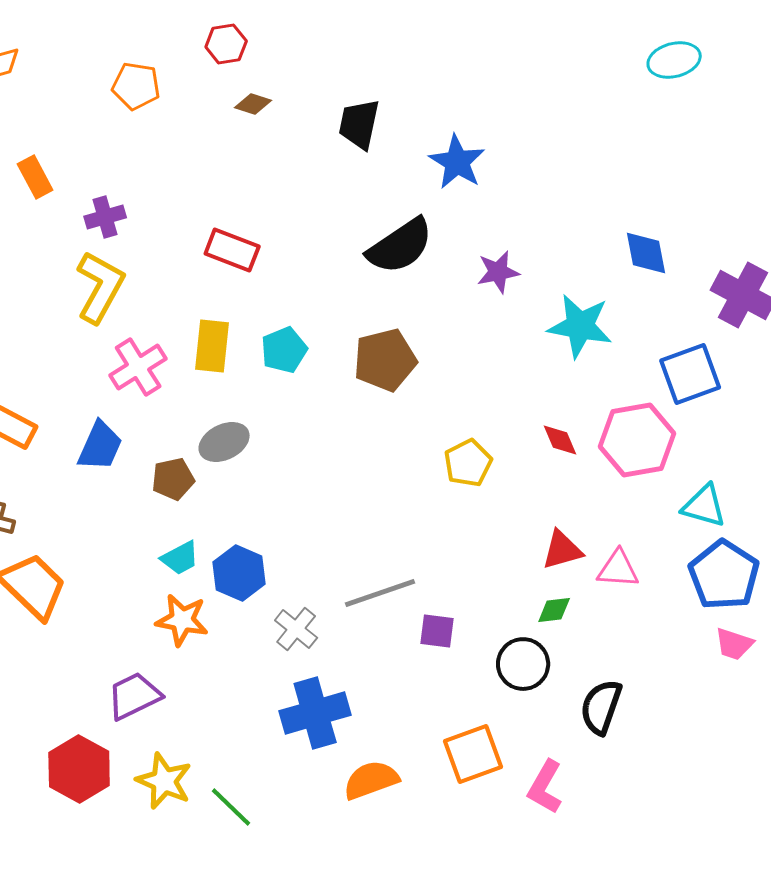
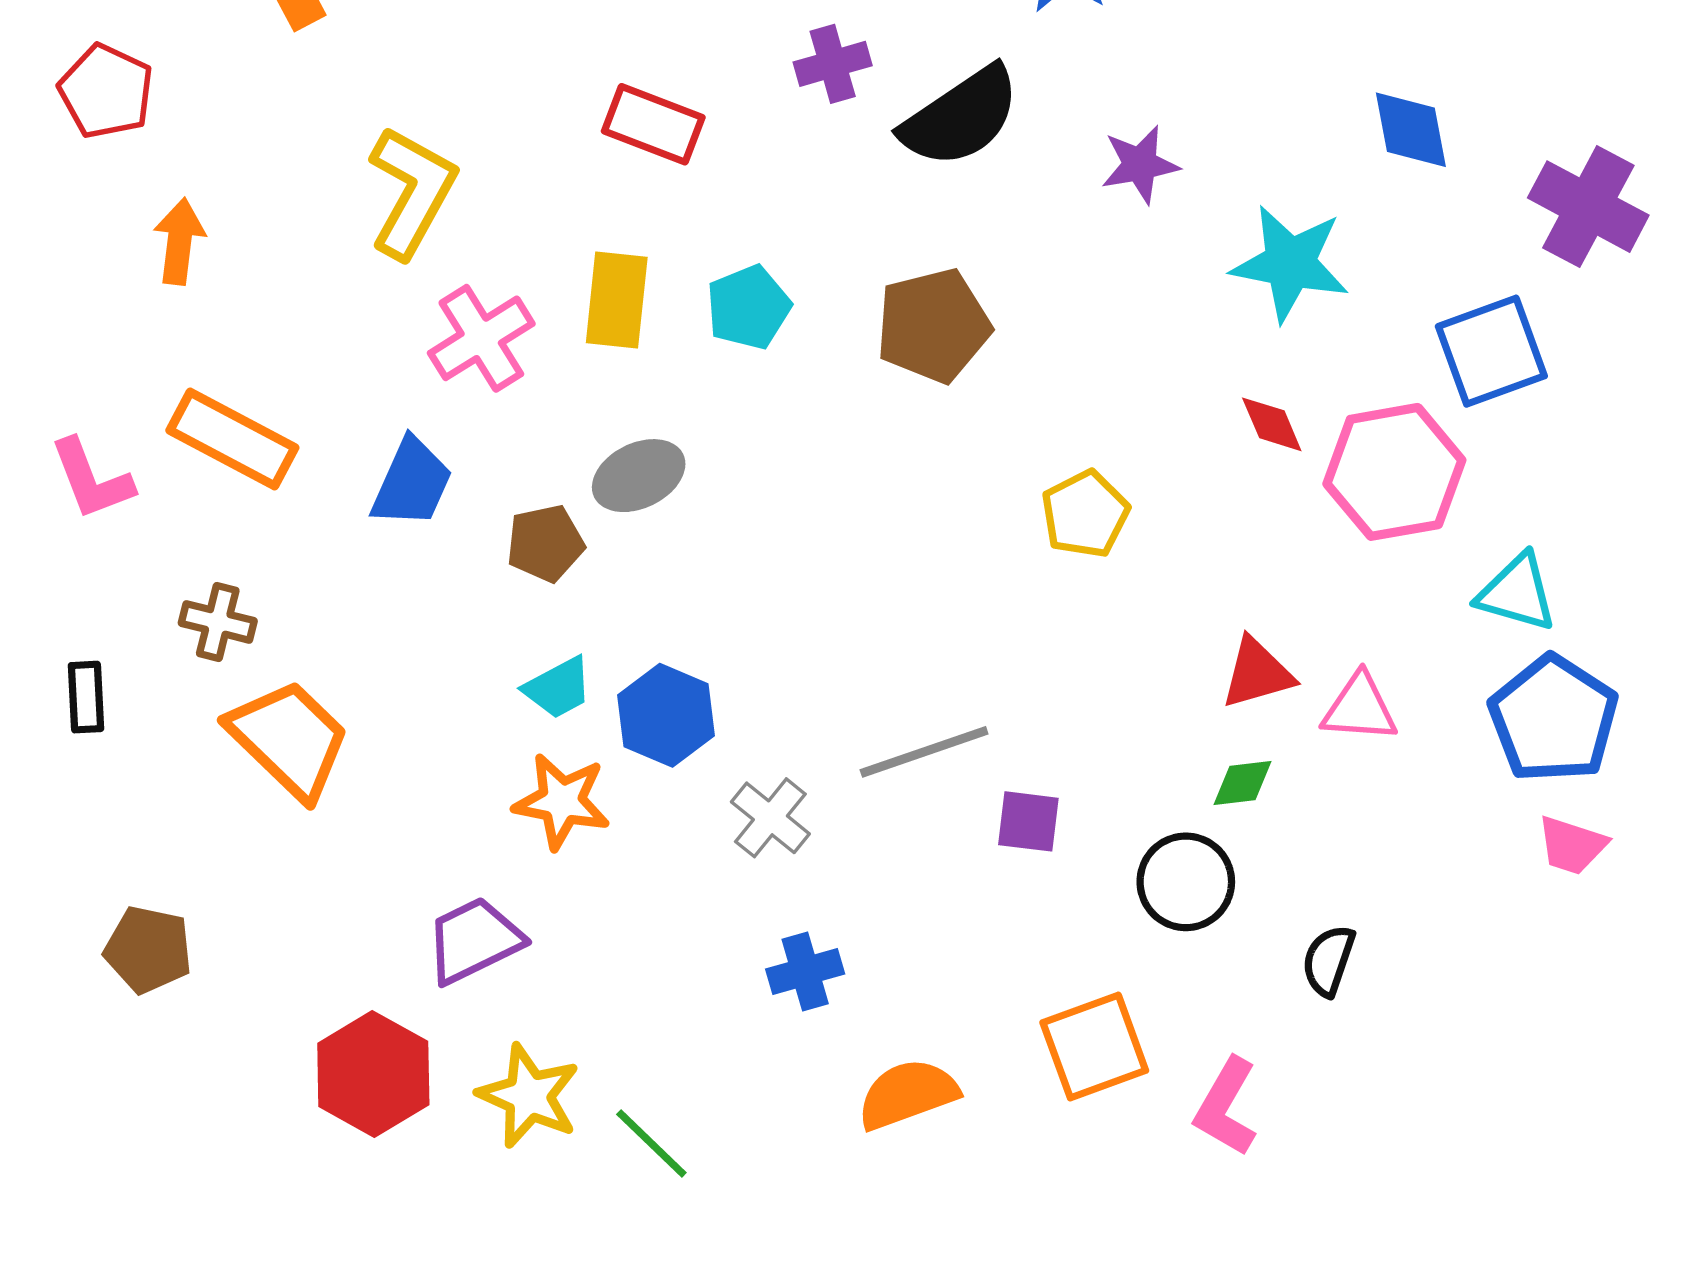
purple cross: (105, 217) -> (833, 64), moved
red diamond: (560, 440) -> (1272, 424), moved
black semicircle: (601, 707) -> (1329, 961), size x0.7
blue cross: (315, 713) -> (805, 971), size x0.6

